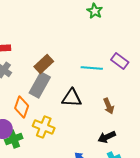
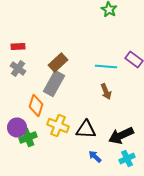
black triangle: (72, 98) -> (86, 130), moved
brown arrow: (109, 106) -> (106, 92), moved
black arrow: (107, 137) -> (121, 136), size x1.4

